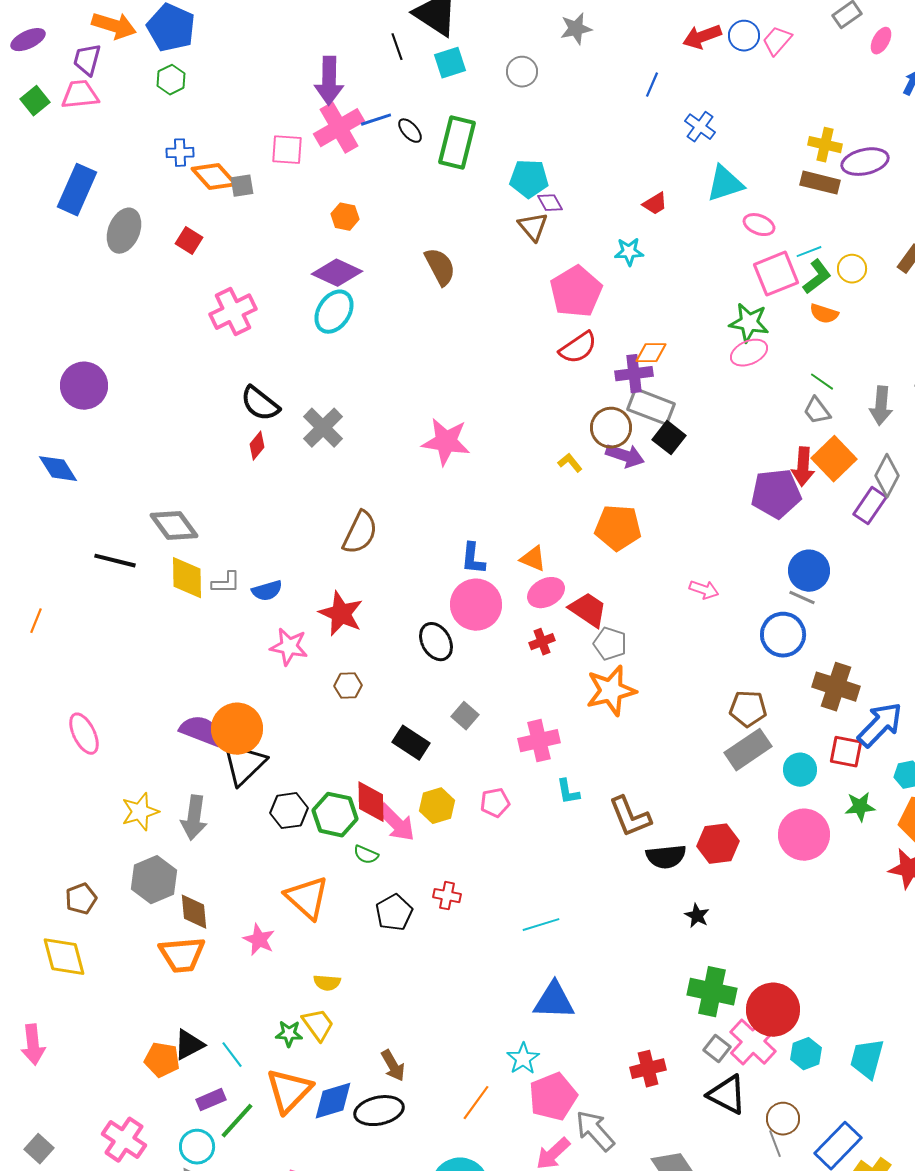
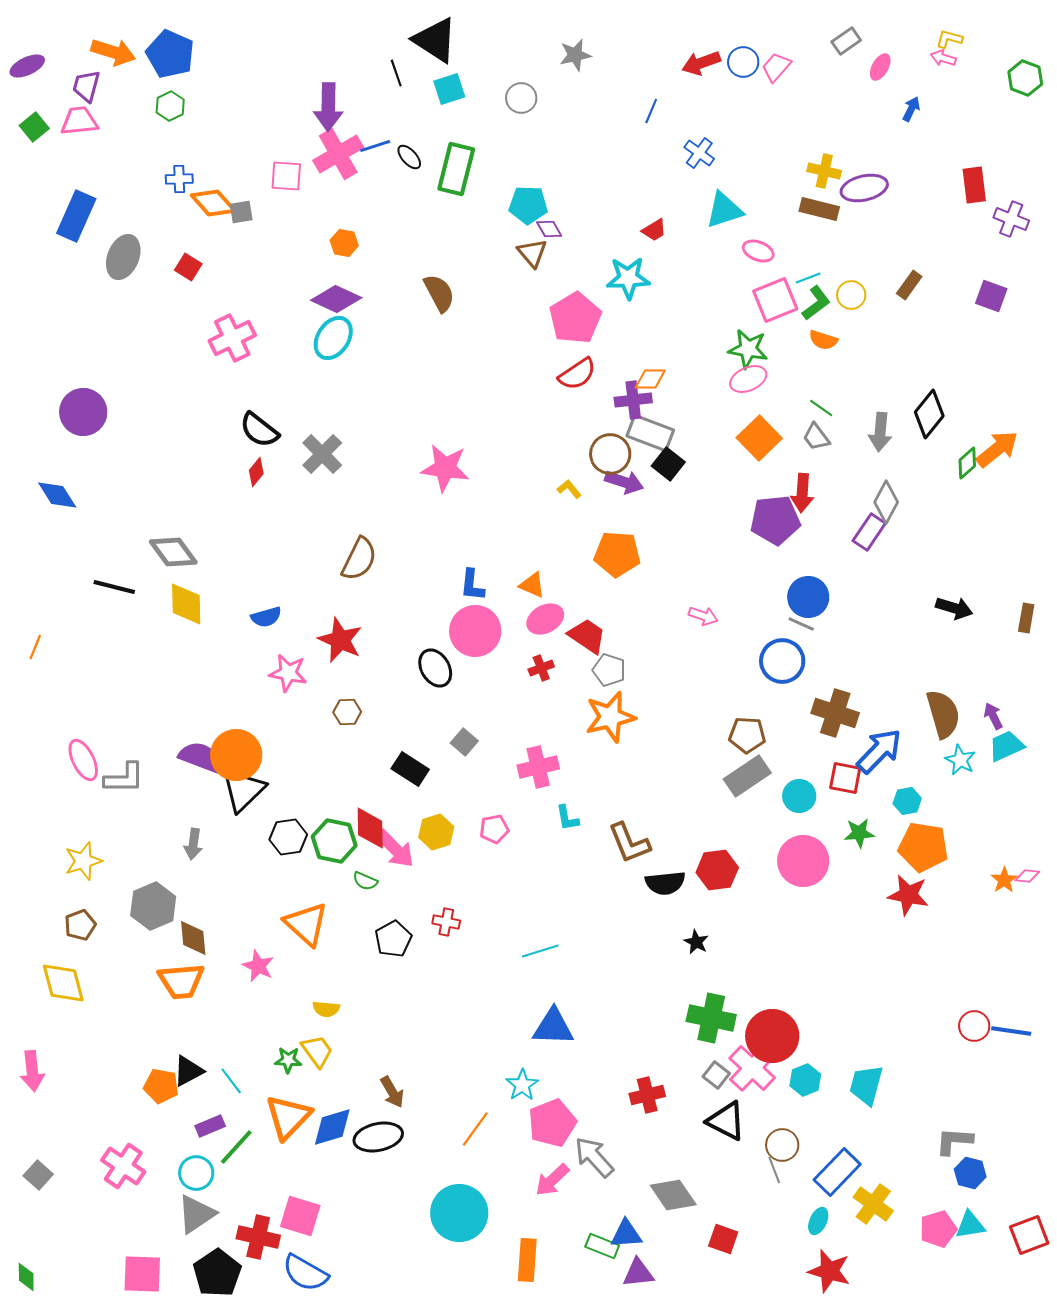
cyan star: (629, 252) -> (628, 278), size x1.5
orange square: (834, 459) -> (759, 438), moved
gray L-shape: (226, 583) -> (124, 778), moved, size x1.4
yellow star: (140, 812) -> (83, 861), moved
gray arrow: (194, 818) -> (193, 844), size x0.7

